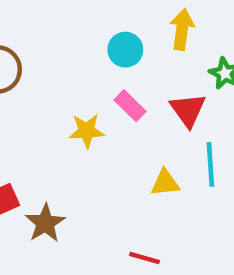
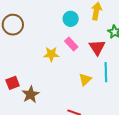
yellow triangle: (165, 183) -> (85, 79), turned -40

